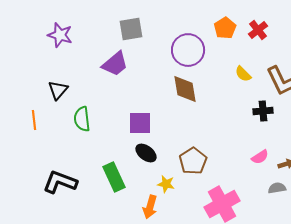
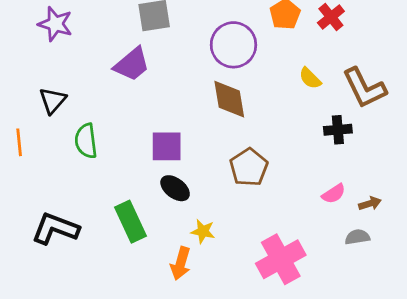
brown pentagon: (193, 161) -> (249, 167), moved

